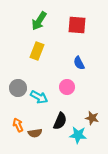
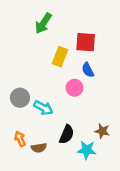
red square: (77, 25) -> (86, 42), moved
yellow rectangle: (37, 51) -> (60, 57), moved
pink circle: (67, 87) -> (74, 88), moved

